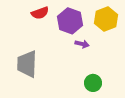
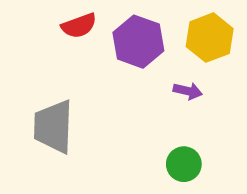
purple arrow: (82, 44) -> (188, 91), moved

